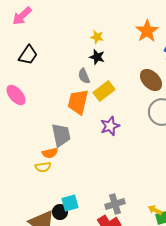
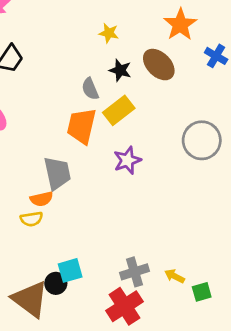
black star: (97, 57) -> (120, 70), moved
brown ellipse: (151, 80) -> (159, 65), moved
yellow arrow: (155, 210) -> (175, 276), moved

